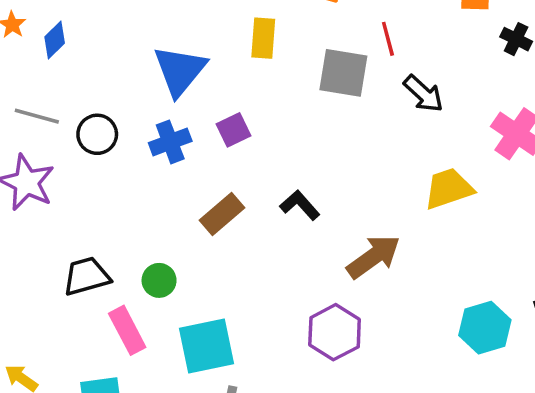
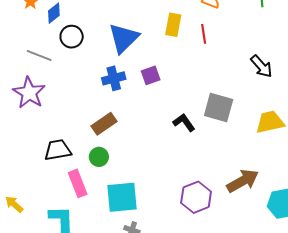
red line: (388, 39) -> (204, 34), moved
gray square: (343, 73) -> (219, 108), moved
black circle: (97, 134) -> (72, 37), moved
brown rectangle: (222, 214) -> (104, 124), moved
brown arrow: (374, 257) -> (243, 181), moved

